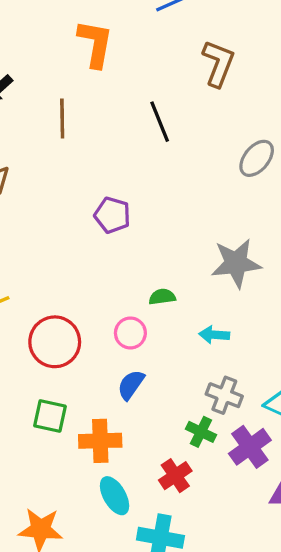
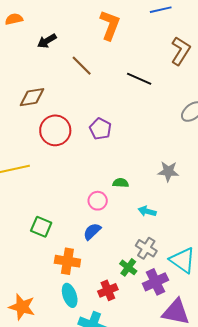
brown line: (62, 118) -> (82, 66), turned -55
black line: (160, 122) -> (139, 79), turned -55
gray star: (236, 263) -> (168, 171), size x0.7
red circle: (55, 342) -> (55, 130), moved
green square: (50, 416) -> (41, 227), moved

